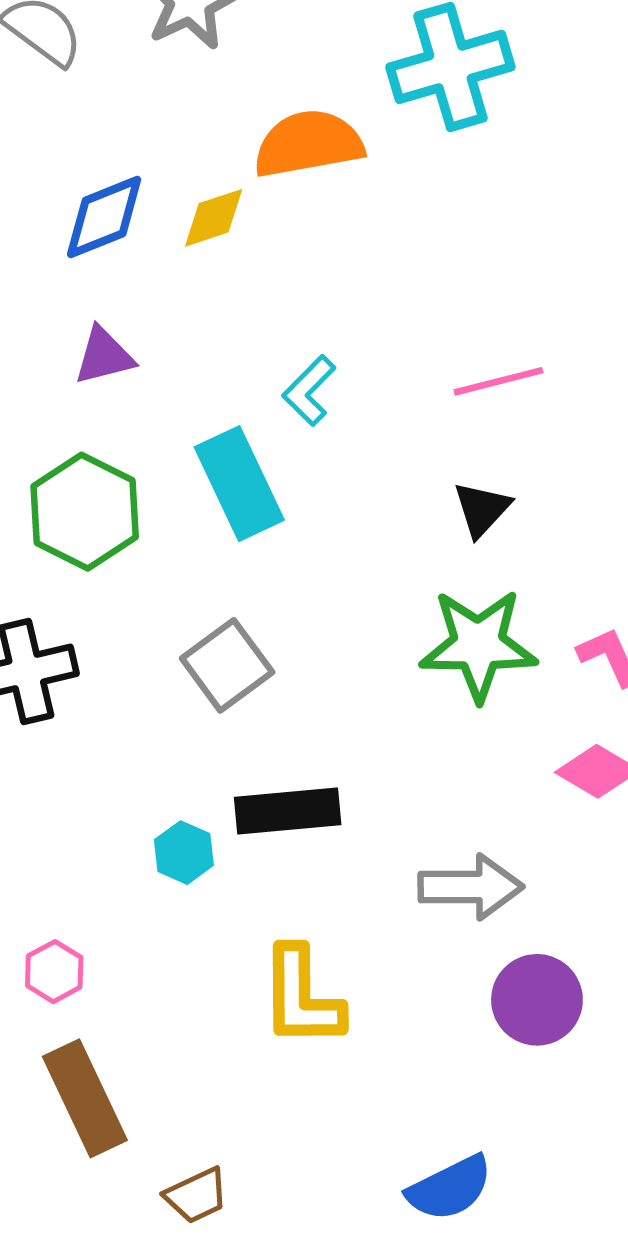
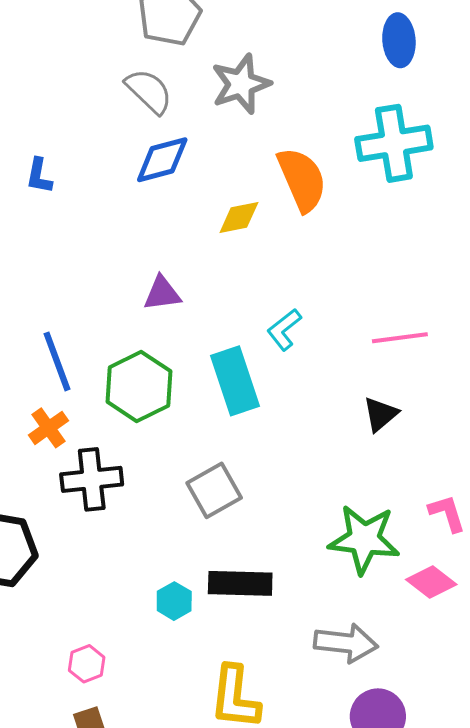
orange semicircle: (308, 144) -> (302, 179), turned 70
blue diamond: (104, 217) -> (162, 160), moved
green star: (478, 645) -> (364, 539), moved

